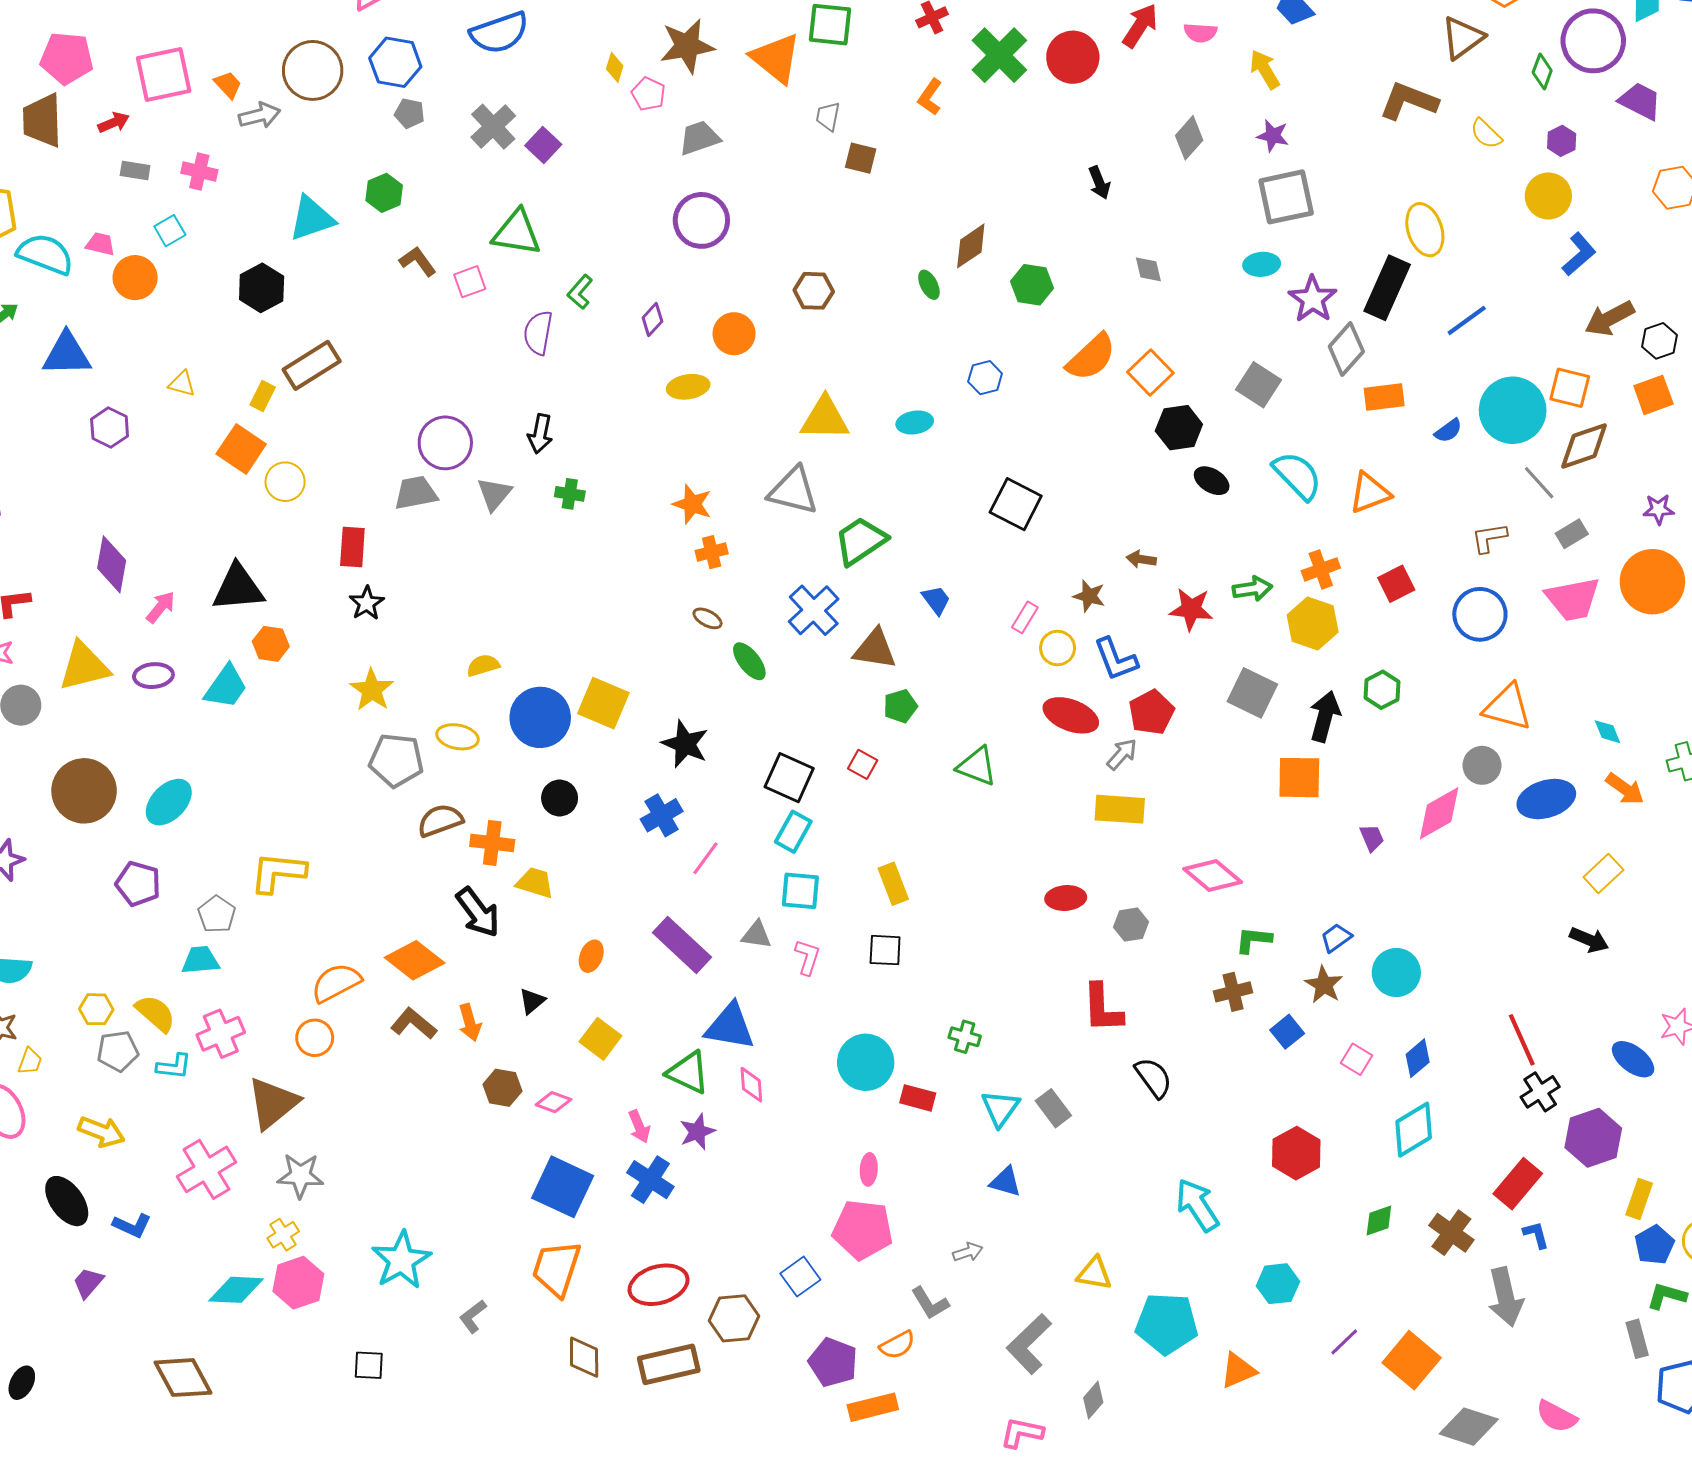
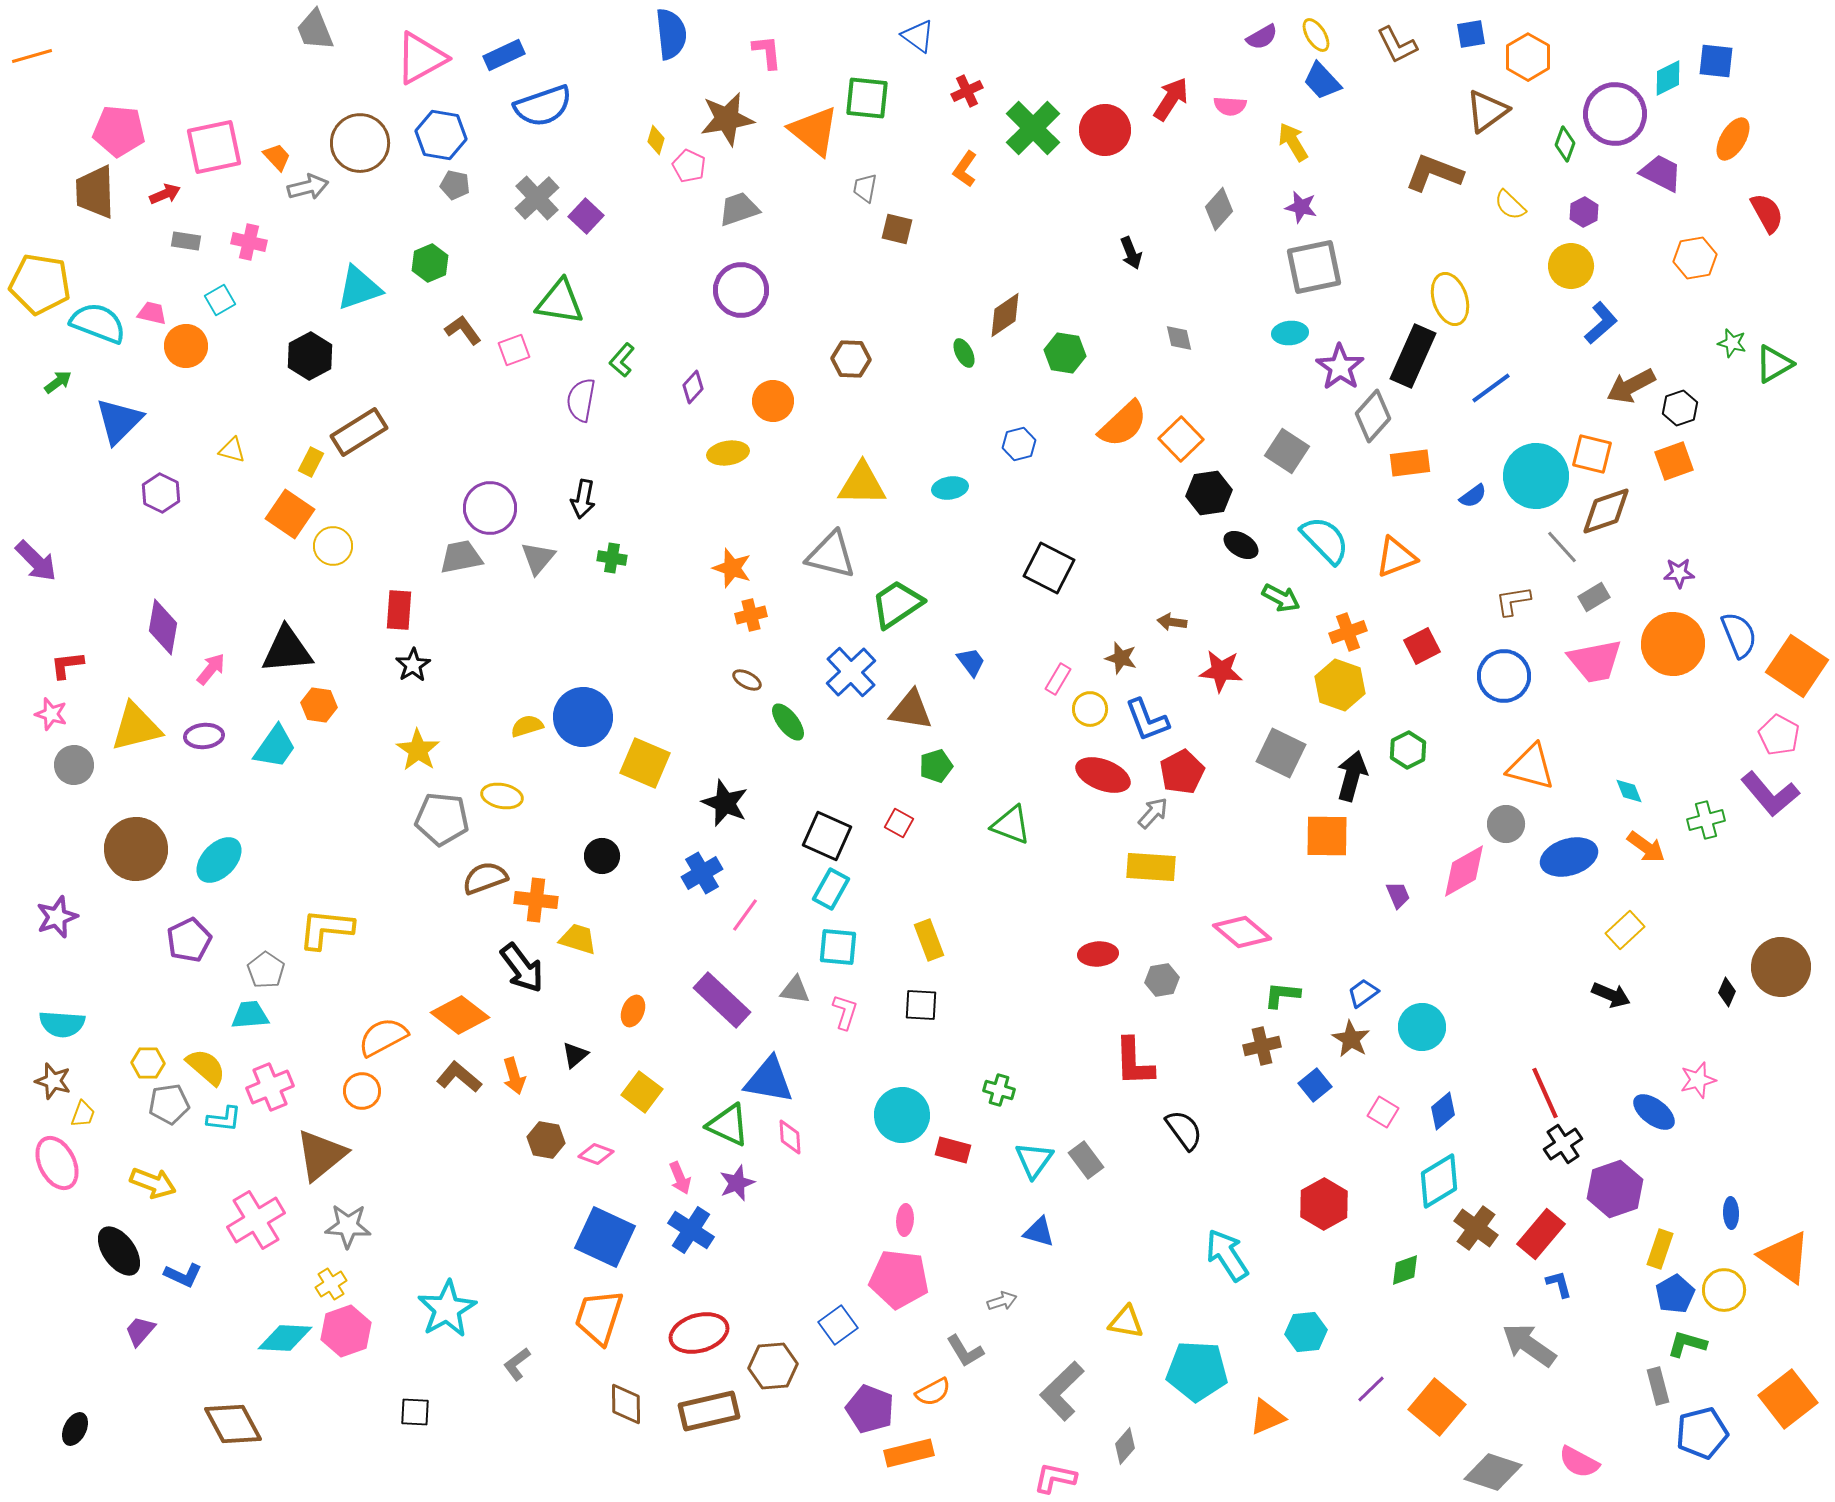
blue triangle: (67, 354) -> (119, 421), turned -44
green arrow: (1252, 589) -> (1281, 598), moved, turned 36
blue circle: (540, 717) -> (583, 717), moved
purple pentagon: (138, 884) -> (189, 940), turned 30
brown cross: (1451, 1233) -> (1476, 1228), moved
gray arrow: (1505, 1297) -> (1529, 1345), turned 138

